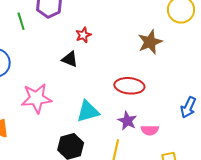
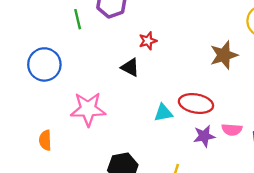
cyan triangle: (88, 111) -> (163, 113), moved, size x0.7
purple star: (127, 121) -> (204, 136), moved, turned 30
pink semicircle: (150, 130) -> (232, 130), moved

